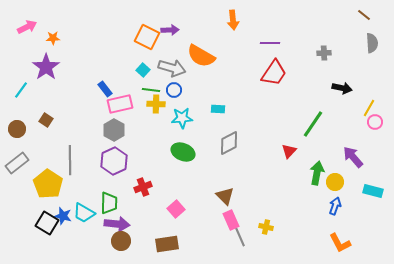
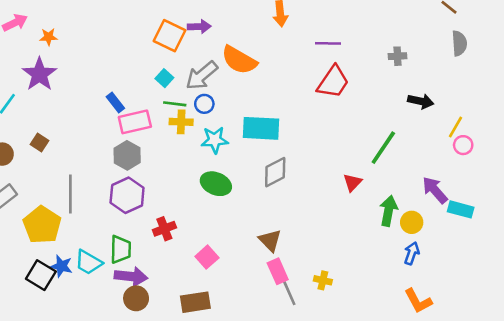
gray arrow: (172, 68) -> (202, 76), turned 124
cyan rectangle: (218, 109) -> (261, 128), size x2.0
cyan rectangle: (373, 191) -> (461, 209), moved

